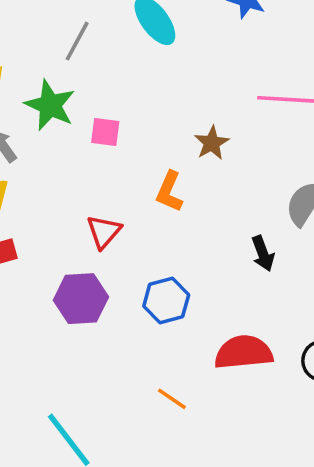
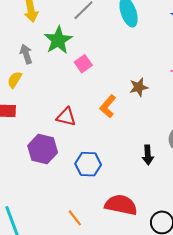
pink square: (105, 132) -> (83, 64), turned 30
red triangle: (104, 232) -> (66, 117), turned 45

